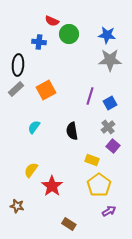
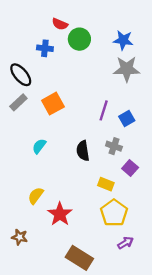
black ellipse: (18, 65) -> (21, 75), turned -45
gray cross: (108, 127) -> (114, 146), moved, turned -32
brown rectangle: (69, 224) -> (79, 258), size x1.6

